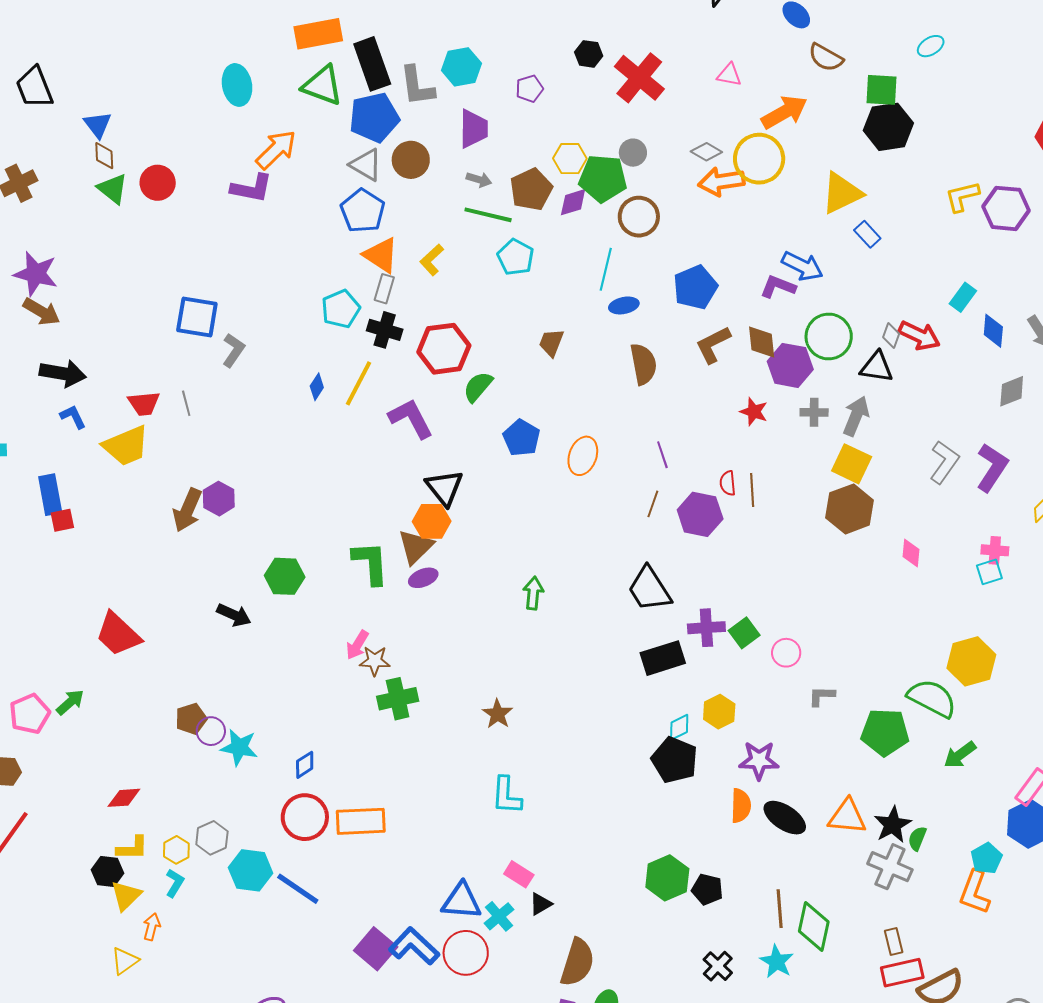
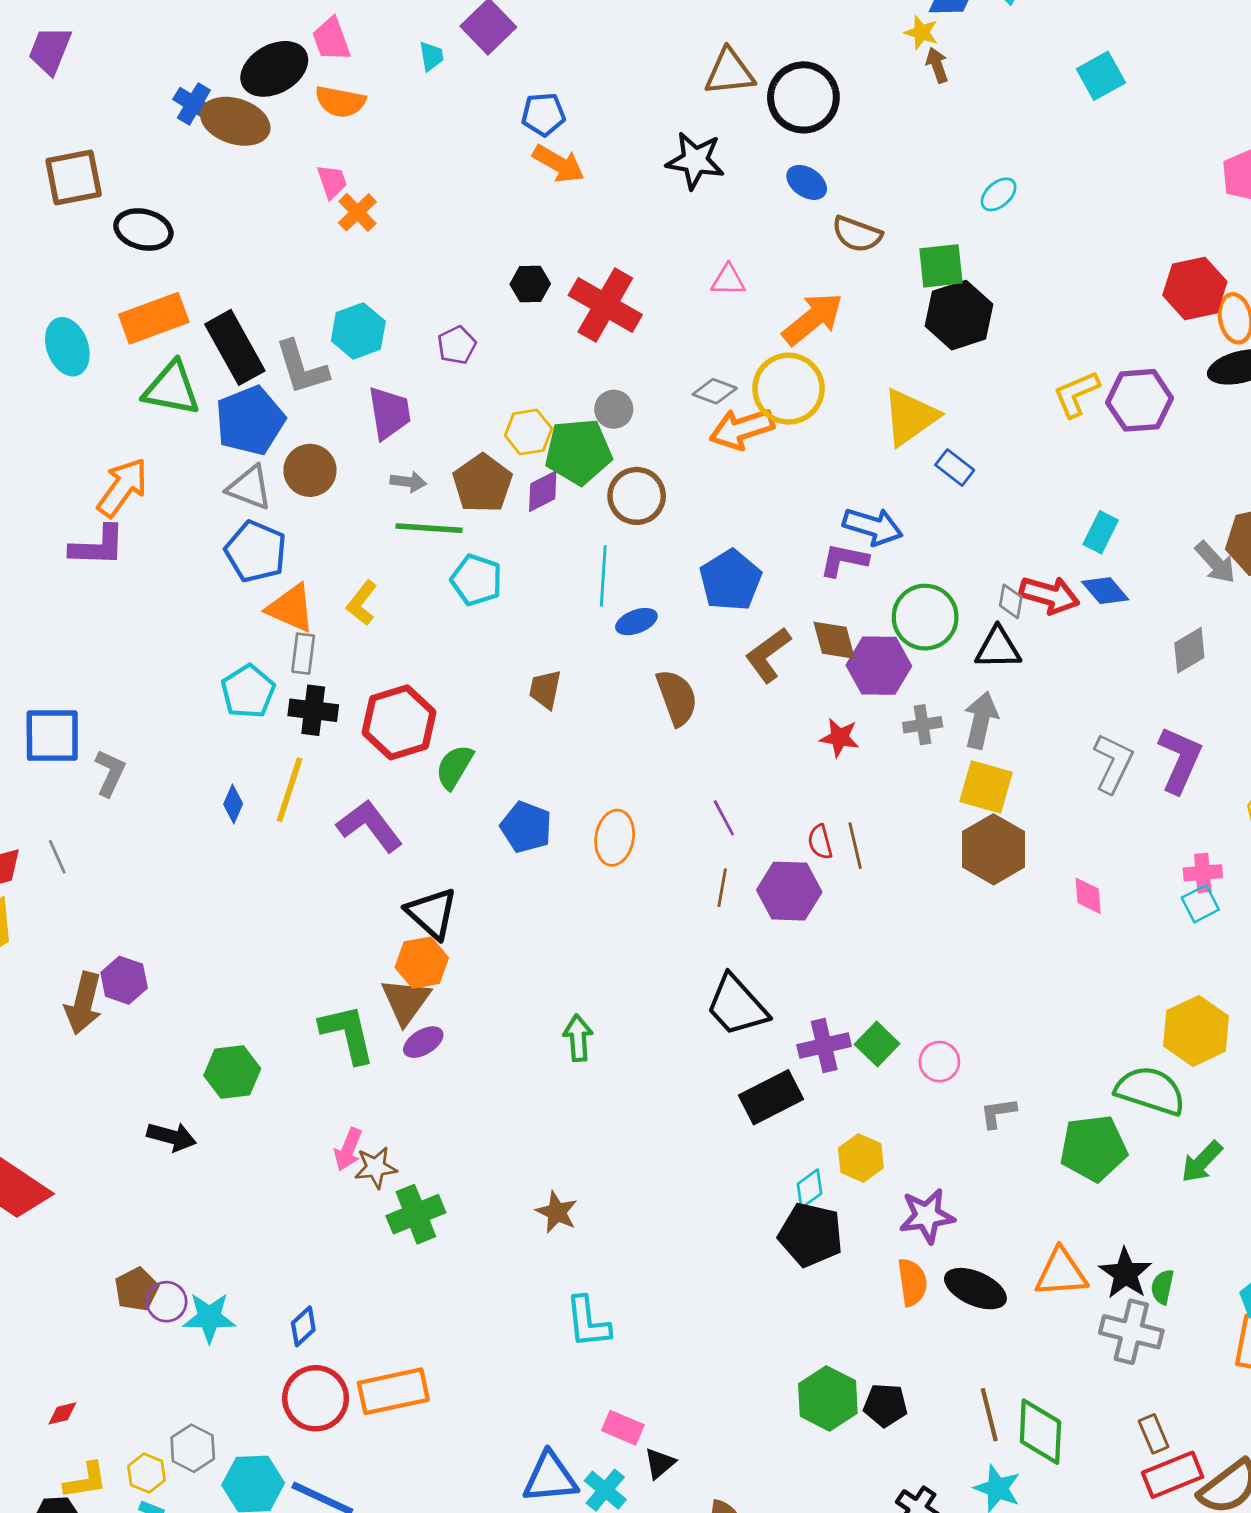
cyan ellipse: (237, 85) -> (67, 347), moved
blue diamond: (993, 331) -> (1105, 591), moved, turned -36
red diamond: (124, 798) -> (62, 1413), size x0.7

